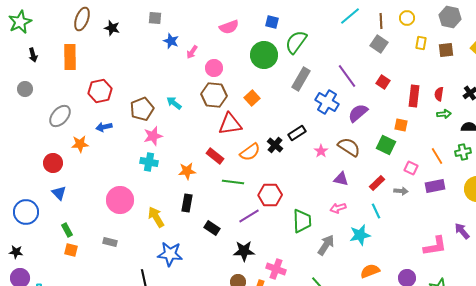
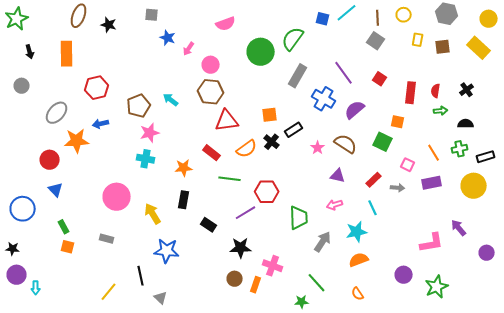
blue square: (272, 22) -> (323, 19), moved
orange square: (252, 98) -> (270, 115), moved, turned 35
orange star: (80, 144) -> (77, 141), size x1.4
orange semicircle: (370, 271) -> (359, 260), moved

